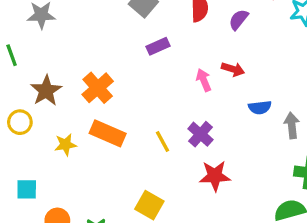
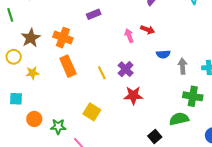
purple rectangle: (158, 46) -> (94, 14), moved
orange cross: (98, 88) -> (63, 38), turned -30
orange rectangle: (108, 133) -> (68, 66), turned 40
yellow star: (66, 145) -> (32, 73), moved

